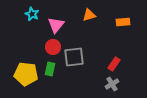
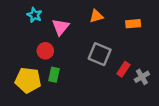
red circle: (53, 47) -> (45, 51), moved
gray square: (74, 57) -> (100, 54), moved, turned 30
gray cross: (112, 84) -> (142, 77), moved

